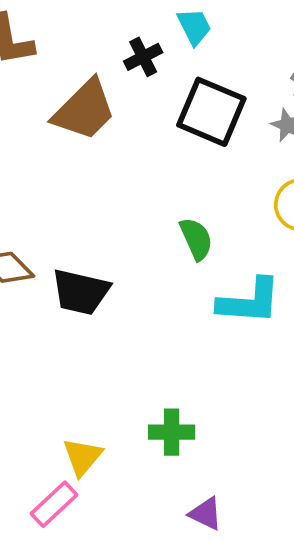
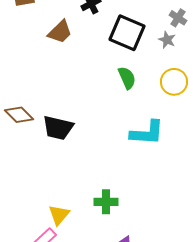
brown trapezoid: (84, 110) -> (60, 32), size x0.7
green semicircle: (196, 239) -> (127, 78), moved

